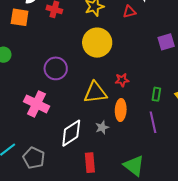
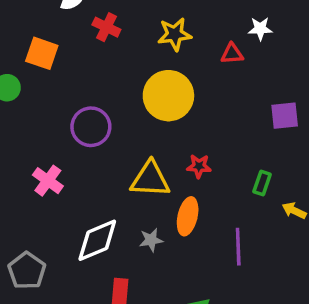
orange square: (20, 17) -> (42, 53), moved
green rectangle: (156, 94) -> (262, 183), moved
pink cross: (37, 104) -> (48, 181), size x0.7

